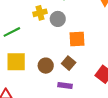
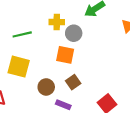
orange square: (77, 39) -> (65, 55), moved
brown circle: (46, 66) -> (46, 87), moved

